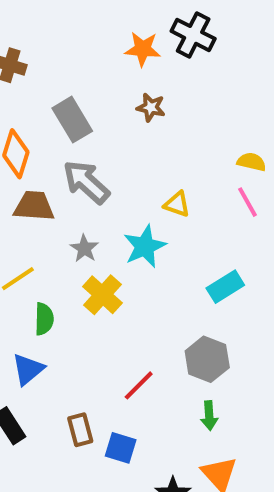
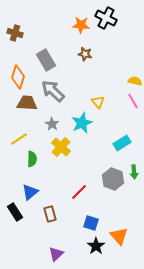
yellow triangle: (177, 204) -> (98, 102), turned 32
blue triangle: (28, 369) -> (30, 192), moved
green arrow: (209, 416) -> (134, 172), moved
blue square: (121, 448) -> (91, 223), moved

